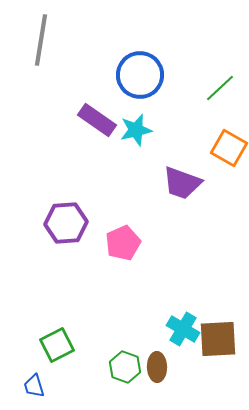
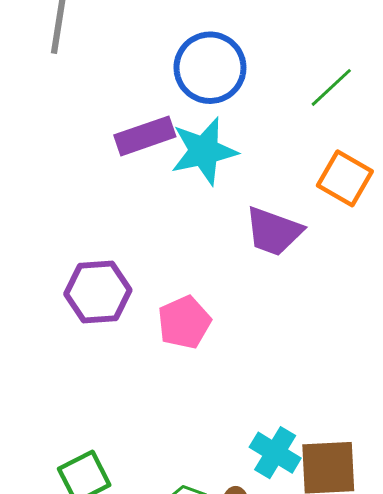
purple rectangle: (97, 120) -> (145, 136), turned -54
cyan star: (136, 130) -> (204, 151), size x1.4

